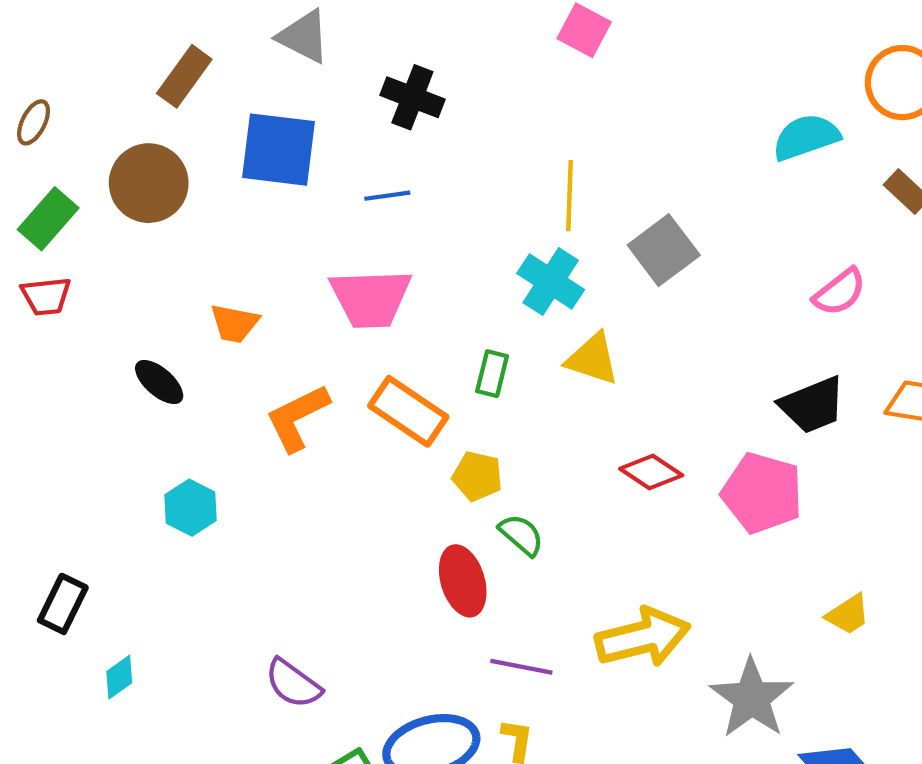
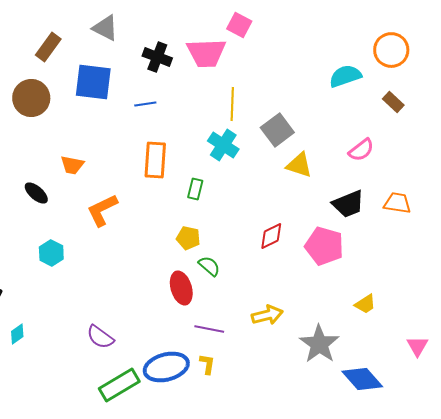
pink trapezoid: (371, 298) -> (206, 53), moved
yellow triangle: (593, 359) -> (299, 165), moved
orange rectangle: (408, 411) -> (155, 160), moved, turned 60
red diamond: (651, 472) -> (271, 236), turned -60
yellow arrow: (643, 637) -> (267, 315), size x0.7

